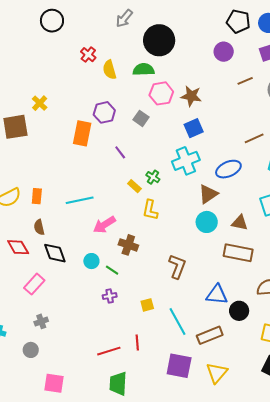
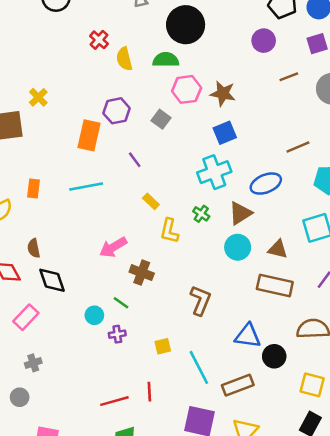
green cross: (153, 177) -> (201, 214), moved
orange rectangle: (37, 196) -> (34, 188), moved
cyan line: (80, 200) -> (86, 186), moved
cyan circle: (91, 261) -> (94, 315), moved

